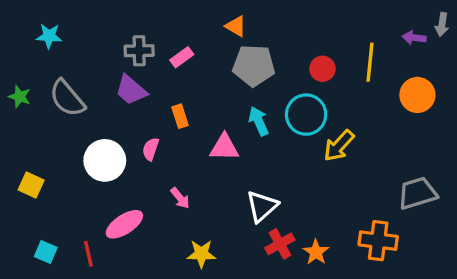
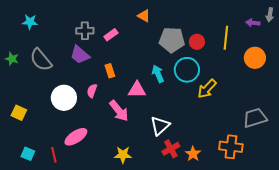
gray pentagon: (254, 65) -> (172, 40), moved
pink arrow: (180, 198) -> (119, 111), moved, size x1.6

